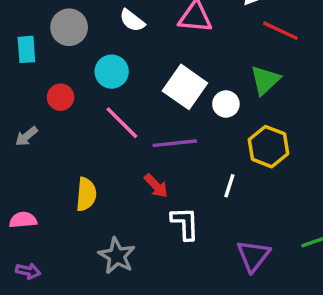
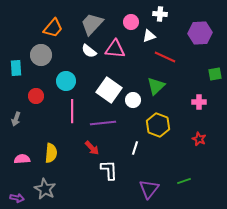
white semicircle: (132, 20) -> (89, 51), moved
pink line: (122, 123) -> (72, 111), turned 45
gray arrow: (26, 136) -> (16, 119), turned -32
pink semicircle: (23, 220) -> (22, 159), moved
gray star: (117, 256) -> (45, 189), moved

